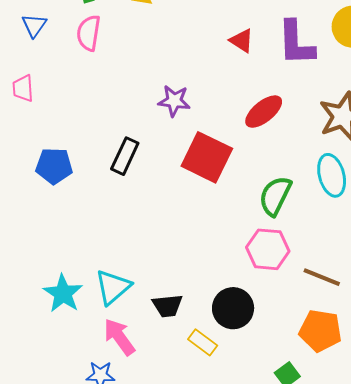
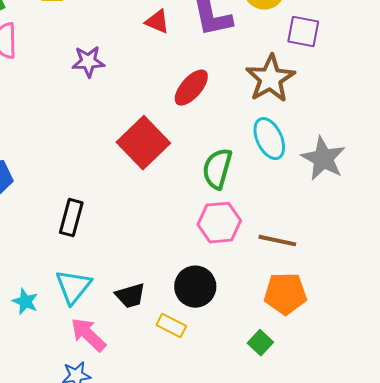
purple star: (174, 101) -> (88, 62), moved
black rectangle: (125, 156) -> (71, 218), moved
red square: (207, 157) -> (143, 143), turned 30
cyan star: (63, 293) -> (25, 302), size x0.7

